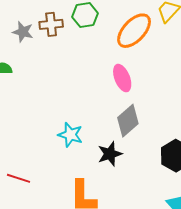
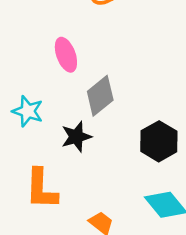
pink ellipse: (122, 78) -> (66, 55), moved

